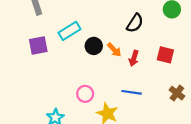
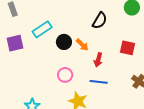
red arrow: (134, 58) -> (98, 60), moved
pink circle: (85, 94) -> (65, 75), moved

